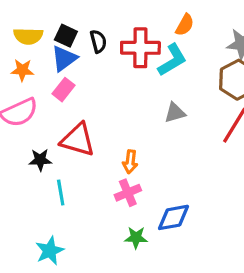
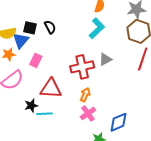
red cross: (140, 48) -> (82, 67), moved
blue triangle: (64, 58) -> (21, 40), moved
orange arrow: (130, 162) -> (85, 95), turned -152
cyan line: (61, 193) -> (45, 114), moved, turned -70

